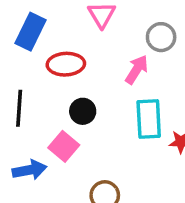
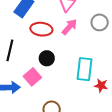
pink arrow: (137, 70) -> (69, 27), moved

